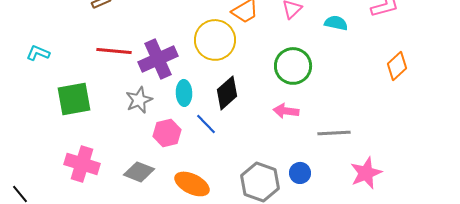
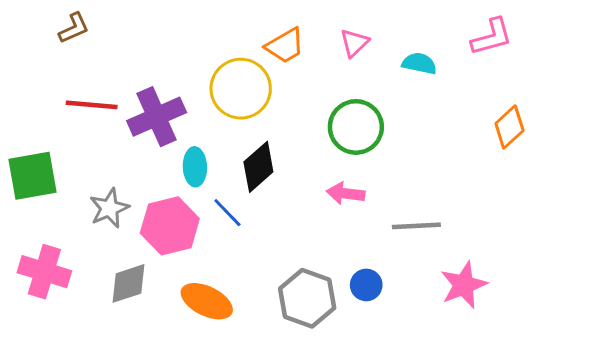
gray star: (139, 100) -> (109, 208), moved
pink hexagon: (167, 133) -> (170, 226), size x1.4
gray diamond: (139, 172) -> (128, 283), turned -40

